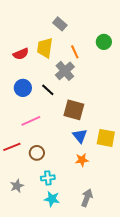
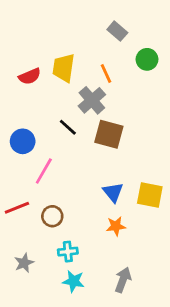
gray rectangle: (60, 24) -> (117, 31), moved
blue circle: (23, 88) -> (23, 141), moved
brown square: (74, 110) -> (109, 134), moved
pink line: (31, 121) -> (44, 171), turned -36

